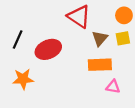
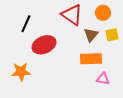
orange circle: (124, 15) -> (103, 13), moved
black line: (18, 39) -> (26, 24), moved

